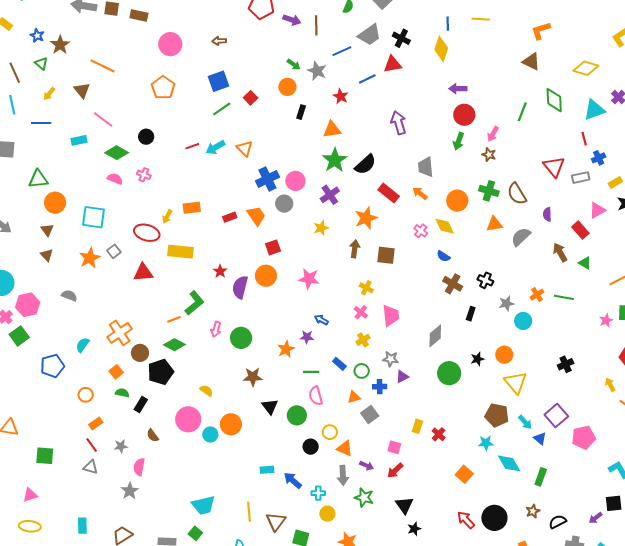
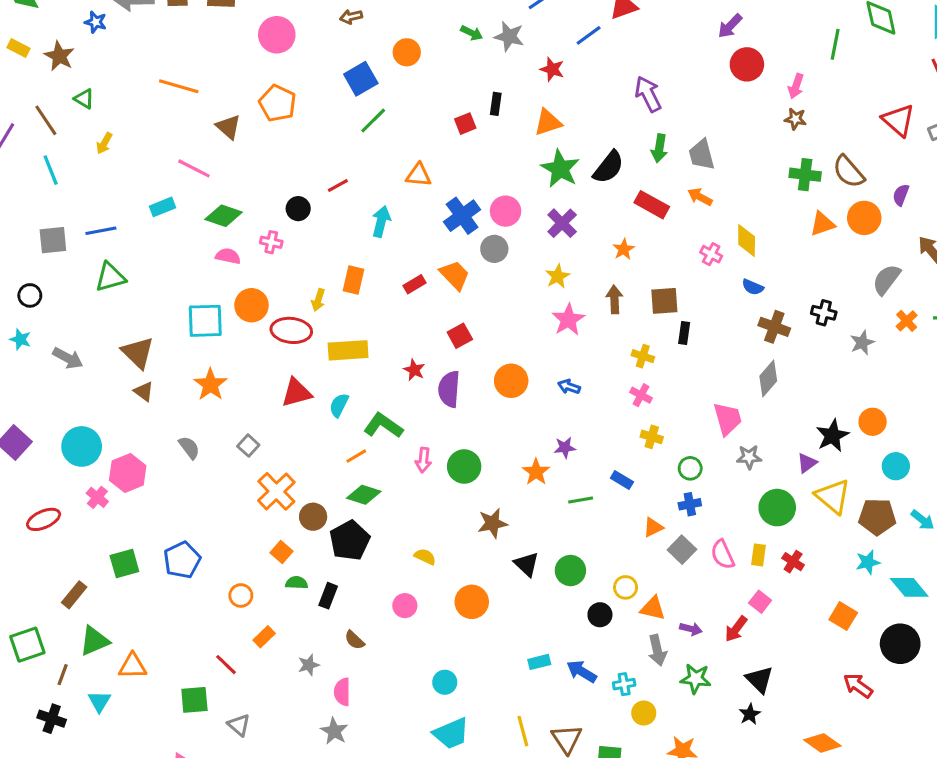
blue star: (37, 36) -> (96, 22), moved
brown star: (60, 45) -> (59, 56), moved
orange circle: (287, 87) -> (407, 52), moved
purple arrow: (458, 89) -> (730, 26), turned -36
brown triangle: (82, 90) -> (228, 127), moved
red square: (251, 98) -> (465, 124), moved, turned 32
blue line: (41, 123) -> (101, 231), moved
black circle: (146, 137) -> (298, 209), moved
green arrow: (459, 141) -> (659, 148), moved
cyan arrow: (215, 147) -> (381, 221), moved, turned 144
orange triangle: (244, 148) -> (419, 175), turned -30
orange circle: (457, 201) -> (864, 218), moved
orange circle: (55, 203) -> (251, 305), moved
orange rectangle: (192, 208) -> (354, 280), turned -60
purple semicircle: (547, 214) -> (901, 195), turned 32
orange star: (366, 218) -> (624, 249), size x0.6
yellow diamond: (445, 226) -> (747, 240), turned 35
brown triangle: (47, 230) -> (138, 353), size x1.6
gray semicircle: (521, 237) -> (887, 279), moved
red square: (273, 247) -> (460, 336), moved
gray square: (114, 251) -> (248, 446), moved
orange circle: (266, 276) -> (511, 381), moved
pink star: (309, 279) -> (568, 320), moved, turned -30
gray semicircle: (69, 296) -> (189, 448), turned 42
green L-shape: (194, 303) -> (383, 426), turned -95
black rectangle: (471, 314) -> (684, 333), moved
pink trapezoid: (391, 315) -> (727, 419), moved
blue arrow: (321, 320) -> (569, 387), moved
cyan circle: (523, 321) -> (896, 466), moved
green square: (19, 336) -> (124, 563), moved, turned 30
gray diamond: (435, 336) -> (768, 378), moved
yellow cross: (363, 340) -> (652, 437), turned -32
cyan semicircle: (83, 345) -> (339, 405), moved
gray star: (391, 359) -> (749, 457), moved
black star: (477, 359) -> (832, 436), size x1.5
green circle: (362, 371) -> (690, 468), moved
green circle: (449, 373) -> (777, 508), moved
purple triangle: (402, 377) -> (807, 463), moved
yellow triangle: (516, 382) -> (833, 496), moved
pink semicircle: (316, 396) -> (723, 555), moved
pink circle: (188, 419) -> (405, 606), size x0.6
cyan circle: (210, 435) -> (445, 682), moved
red line: (92, 445) -> (226, 665), moved
pink square: (394, 447) -> (760, 602), moved, turned 32
gray triangle: (91, 467) -> (239, 725), moved, turned 35
black circle: (494, 518) -> (900, 644), moved
black star: (414, 529) -> (750, 714), moved

